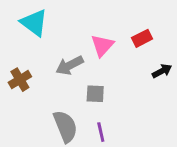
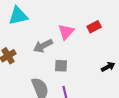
cyan triangle: (34, 23) -> (18, 16), turned -50
black arrow: (162, 71) -> (108, 67), moved

